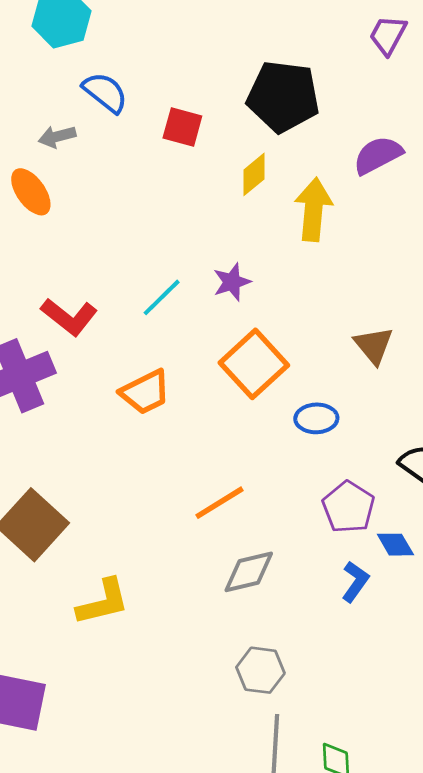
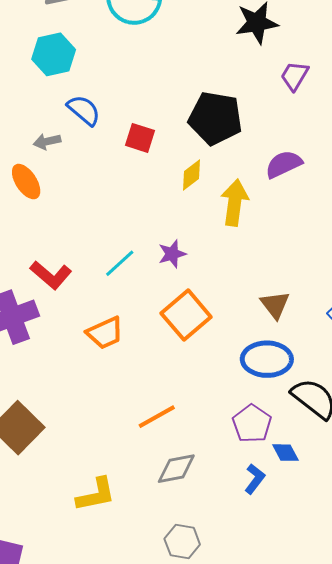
blue ellipse: (316, 418) -> (267, 359), moved, size x1.6
yellow L-shape: (103, 602) -> (96, 495), moved

